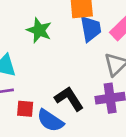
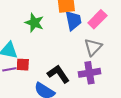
red square: (25, 109) -> (23, 65), moved

